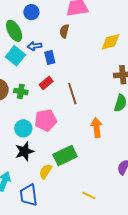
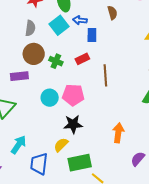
brown semicircle: (64, 31) -> (112, 13), turned 136
orange arrow: (97, 127) -> (118, 133), moved
black star: (24, 151) -> (73, 124), moved
green rectangle: (65, 156) -> (80, 163), moved

